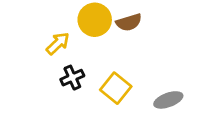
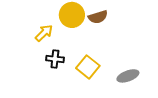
black cross: (72, 78) -> (55, 59), turned 30

